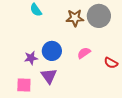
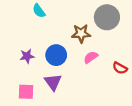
brown star: (75, 18) -> (81, 33), moved
purple star: (31, 58) -> (27, 56), moved

